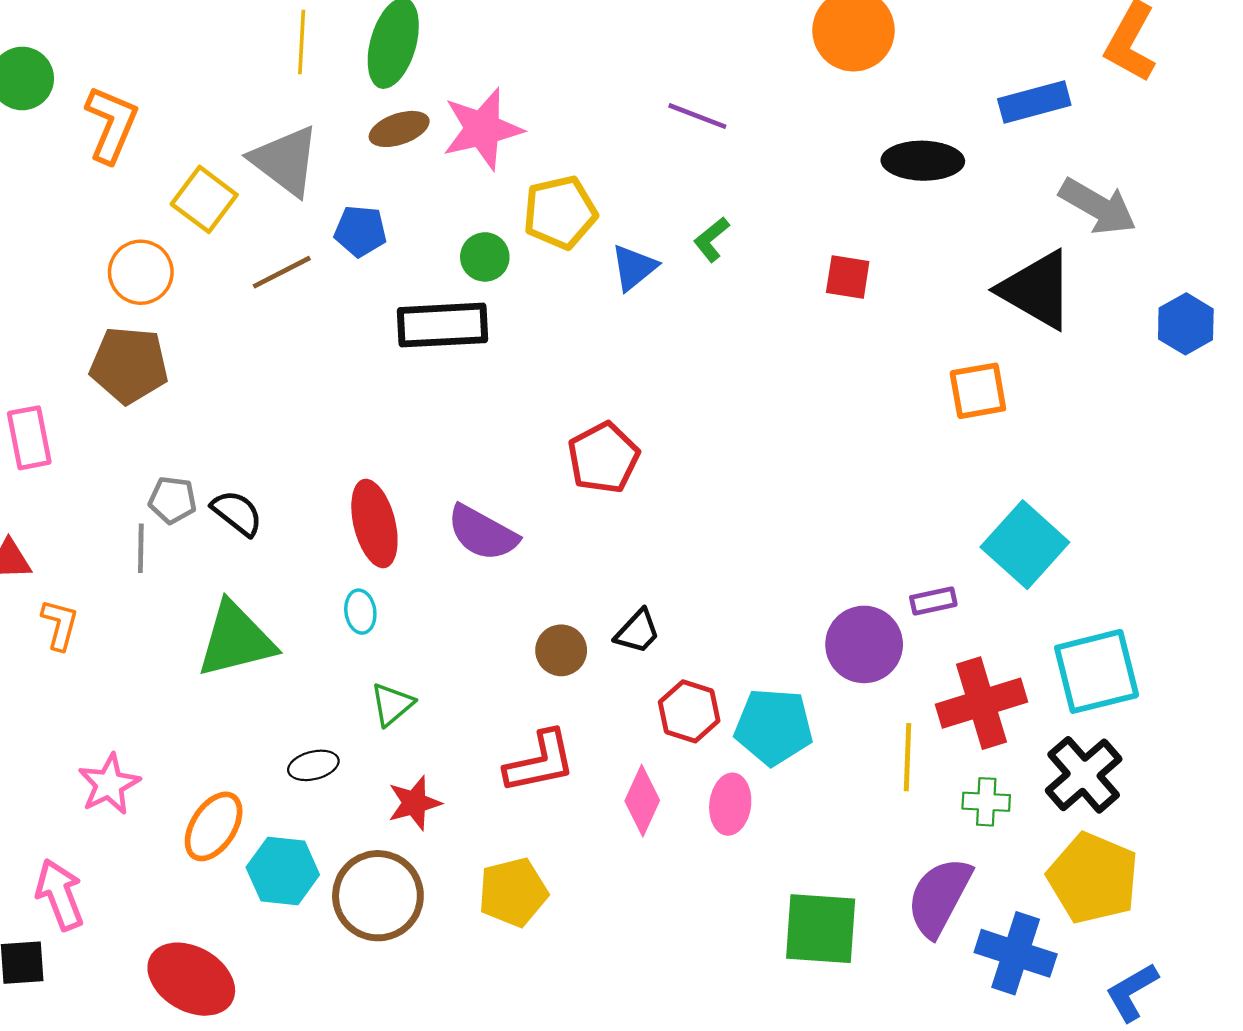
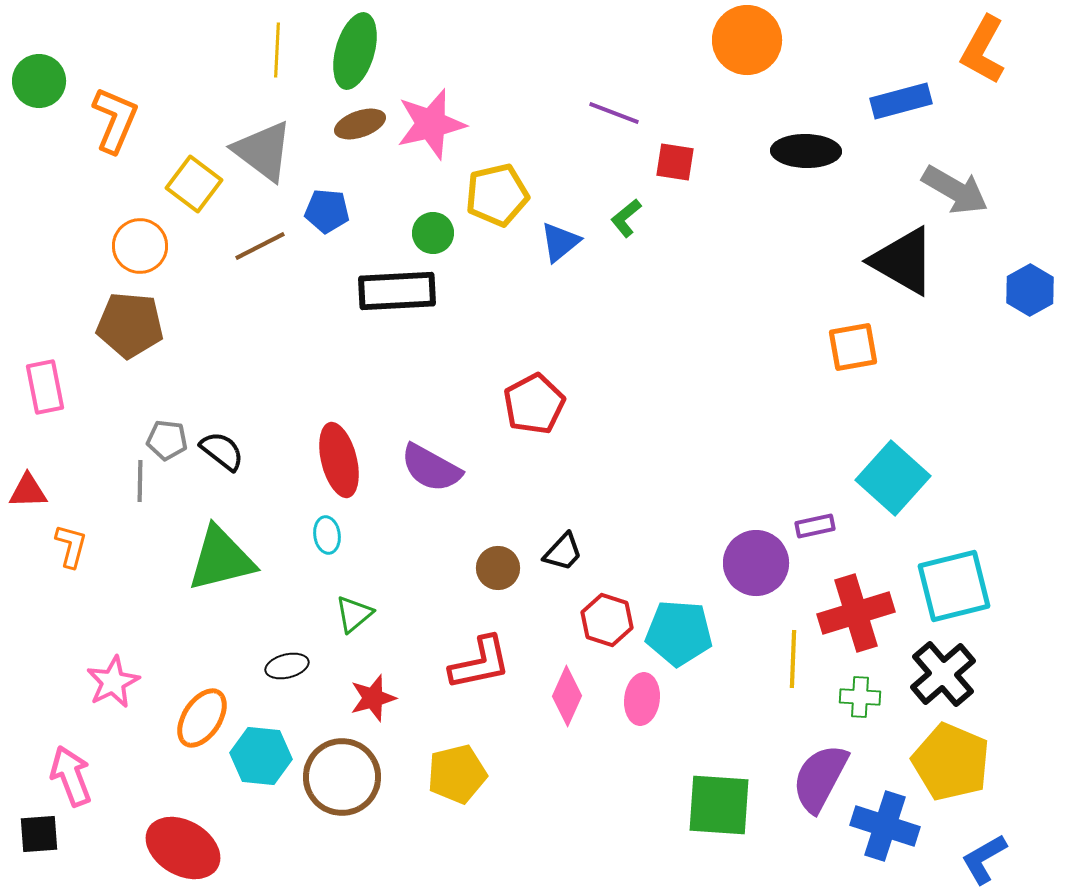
red square: (848, 277) -> (675, 162), moved

